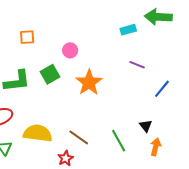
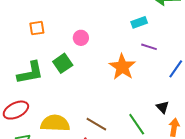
cyan rectangle: (128, 30) -> (139, 22), moved
orange star: (89, 82) -> (122, 67), moved

